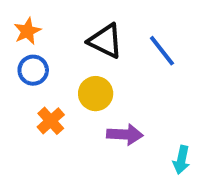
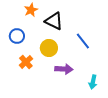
orange star: (27, 31) -> (31, 10), moved
blue line: (162, 51) -> (83, 41), moved

